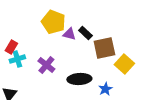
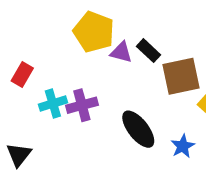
cyan cross: (17, 59) -> (53, 104), moved
purple cross: (46, 65) -> (82, 105), turned 36
black ellipse: (79, 79) -> (138, 129), turned 55

